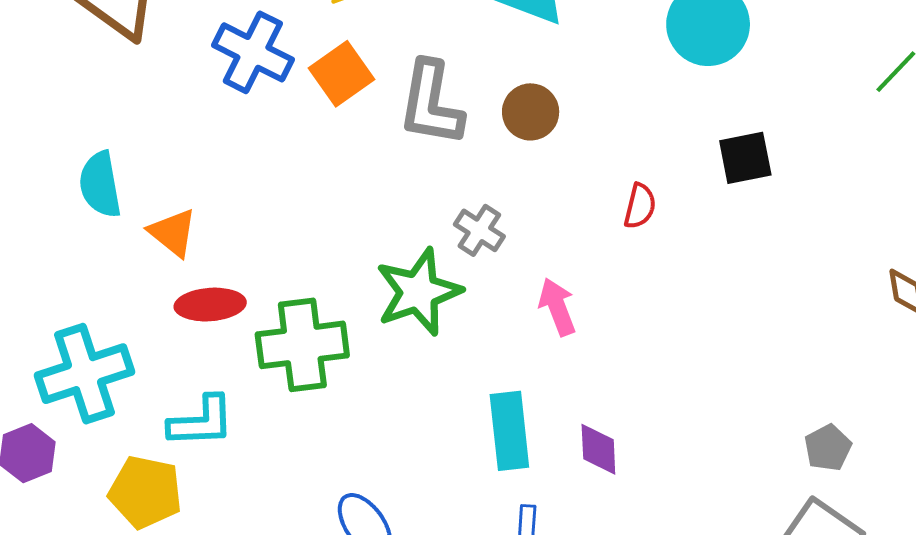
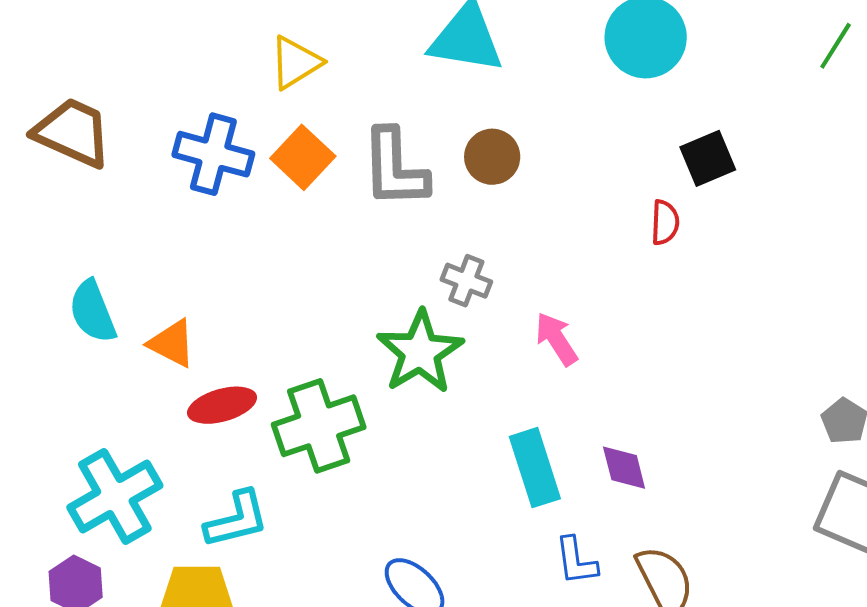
red semicircle: (640, 206) -> (665, 222), moved

